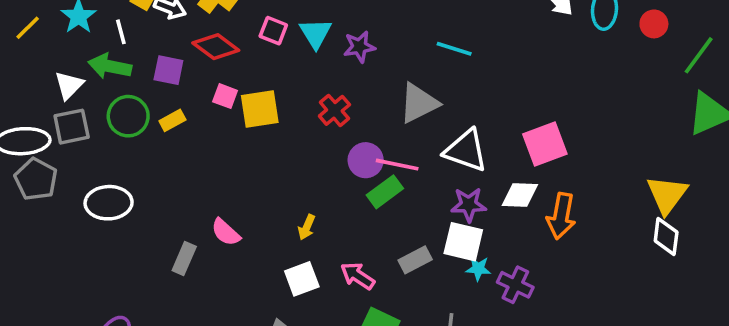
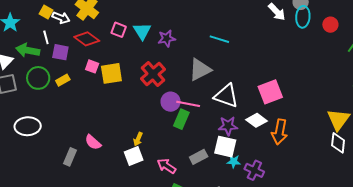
white line: (121, 32) -> (46, 37), moved
red cross: (334, 110) -> (153, 74), size x1.4
green rectangle: (385, 192) -> (181, 119), turned -30
white diamond: (520, 195) -> (257, 120), turned 35
white square: (302, 279) -> (134, 156), moved

